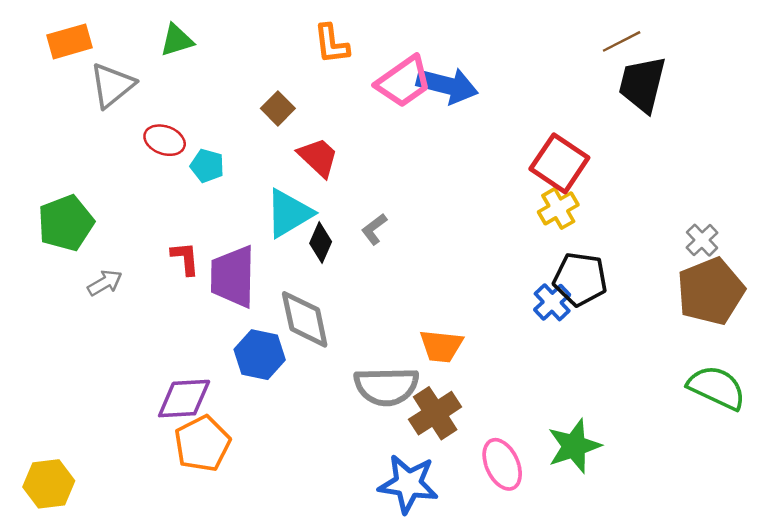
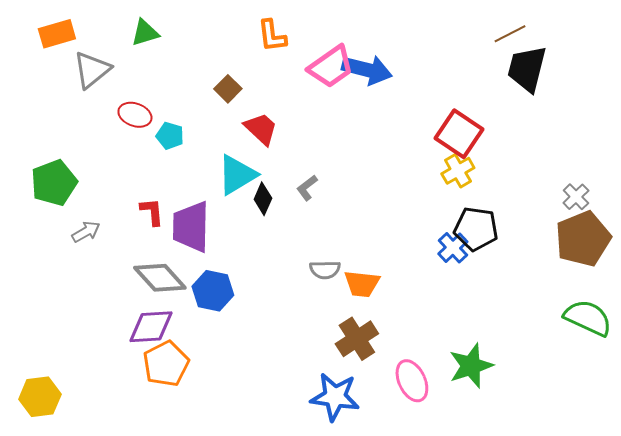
gray diamond: (305, 319) -> (160, 278), moved, turned -30
gray semicircle: (386, 386) -> (325, 270), moved, size x0.6

